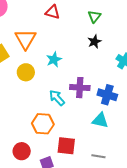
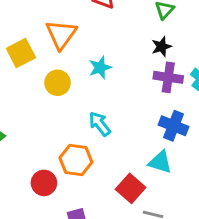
purple cross: (80, 88) -> (168, 77), moved
red square: (66, 146) -> (131, 188), moved, turned 30
red circle: (22, 151) -> (44, 183), moved

